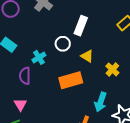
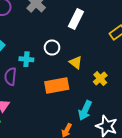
white rectangle: (81, 26) -> (76, 19), moved
cyan cross: (39, 57) -> (26, 59), turned 32

